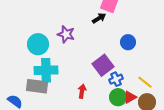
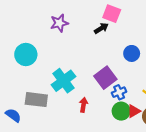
purple star: (66, 34) -> (59, 23), moved, turned -30
cyan circle: (38, 44) -> (26, 54), moved
cyan cross: (46, 70) -> (64, 81), moved, turned -35

